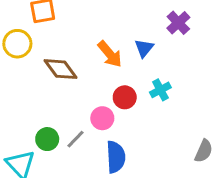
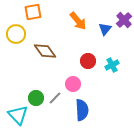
blue triangle: (144, 48) -> (105, 29), moved
orange arrow: (110, 54) -> (78, 21), moved
red circle: (125, 97) -> (88, 61), moved

